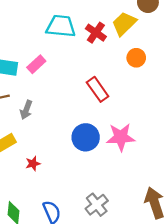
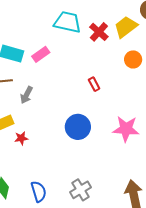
red rectangle: (98, 89) -> (94, 84), size x0.6
pink star: (121, 137) -> (126, 129), moved
red star: (33, 164) -> (21, 138), moved

